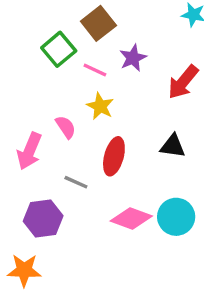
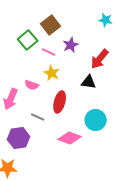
pink semicircle: (66, 127) -> (32, 85), turned 144
black triangle: (173, 146) -> (89, 82), moved
cyan circle: (176, 217) -> (96, 120), moved

